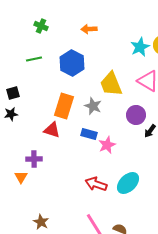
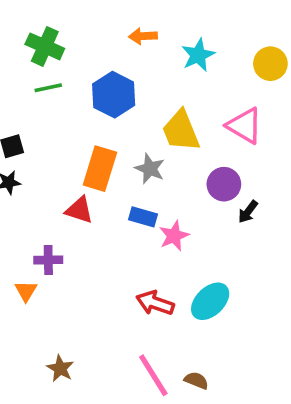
green cross: (41, 26) -> (45, 46), moved, size x1.5
cyan star: (140, 47) -> (198, 55), moved

